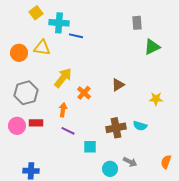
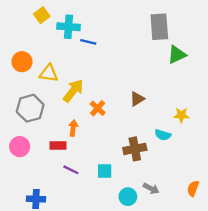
gray rectangle: (137, 23) -> (159, 27), size x1.6
yellow triangle: (42, 48) -> (49, 73), moved
red rectangle: (36, 123) -> (58, 145), moved
cyan semicircle: (140, 126) -> (163, 135), moved
purple line: (68, 131) -> (71, 170), moved

